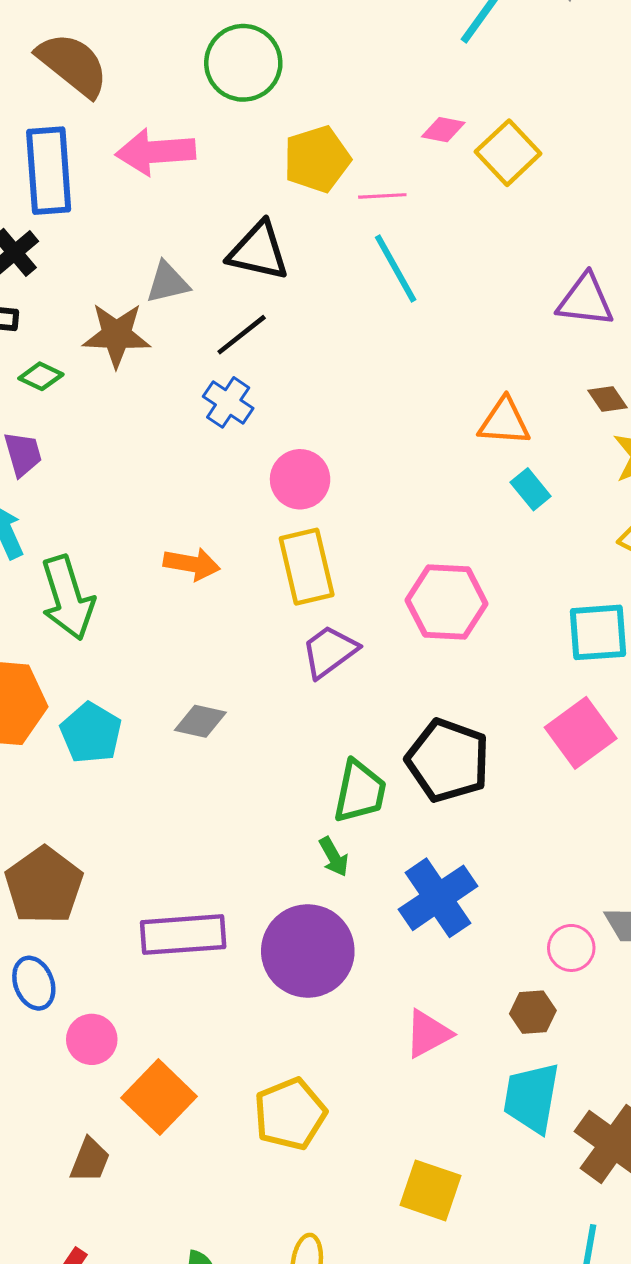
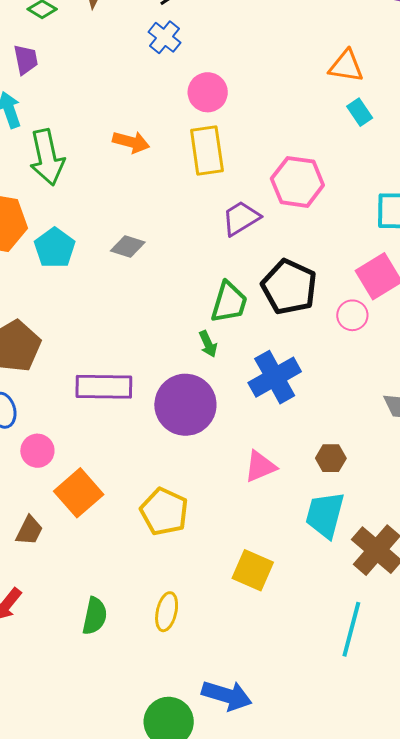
purple trapezoid: (329, 651) -> (241, 218), moved
pink circle: (571, 948) -> (352, 315), moved
yellow pentagon: (290, 1114) -> (164, 512), turned -30

